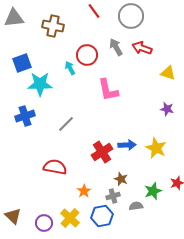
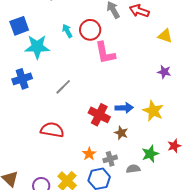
red circle: (87, 55) -> (90, 30), moved
red cross: (102, 152) -> (99, 115), turned -30
brown star: (121, 179) -> (121, 133), moved
orange star: (84, 191) -> (89, 154), moved

